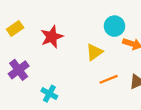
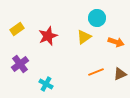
cyan circle: (114, 26) -> (97, 18), moved
yellow triangle: (94, 52) -> (84, 37), moved

